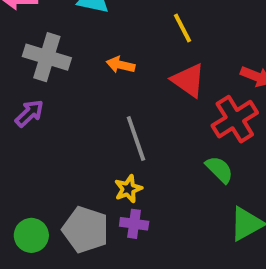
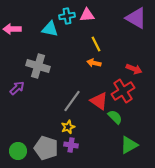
gray cross: (47, 57) -> (38, 66), moved
orange arrow: (120, 65) -> (94, 63), moved
red triangle: (188, 80) -> (99, 101), moved
gray line: (136, 138) -> (72, 101), turned 55

